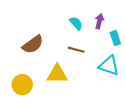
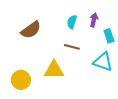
cyan semicircle: (76, 23) -> (72, 22), turned -120
brown semicircle: (33, 44) -> (31, 30), moved

